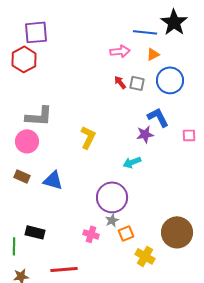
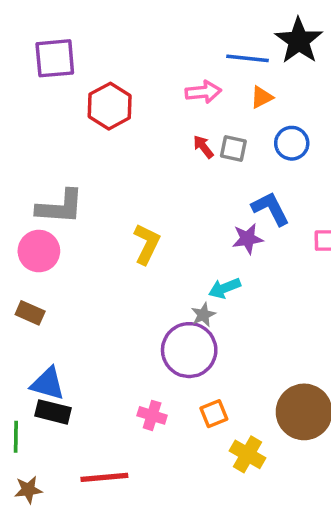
red hexagon: (24, 59) -> (110, 106), moved
blue circle: (170, 80) -> (292, 143), size x0.7
blue triangle: (53, 180) -> (48, 384), moved
gray star: (112, 220) -> (203, 315), moved

